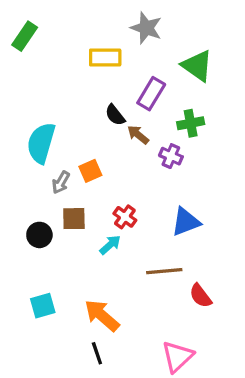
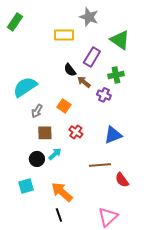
cyan semicircle: (41, 143) -> (25, 87), turned 40
orange square: (90, 171) -> (64, 106), moved, turned -32
black circle: (39, 235) -> (37, 159), moved
cyan arrow: (110, 245) -> (55, 154), moved

